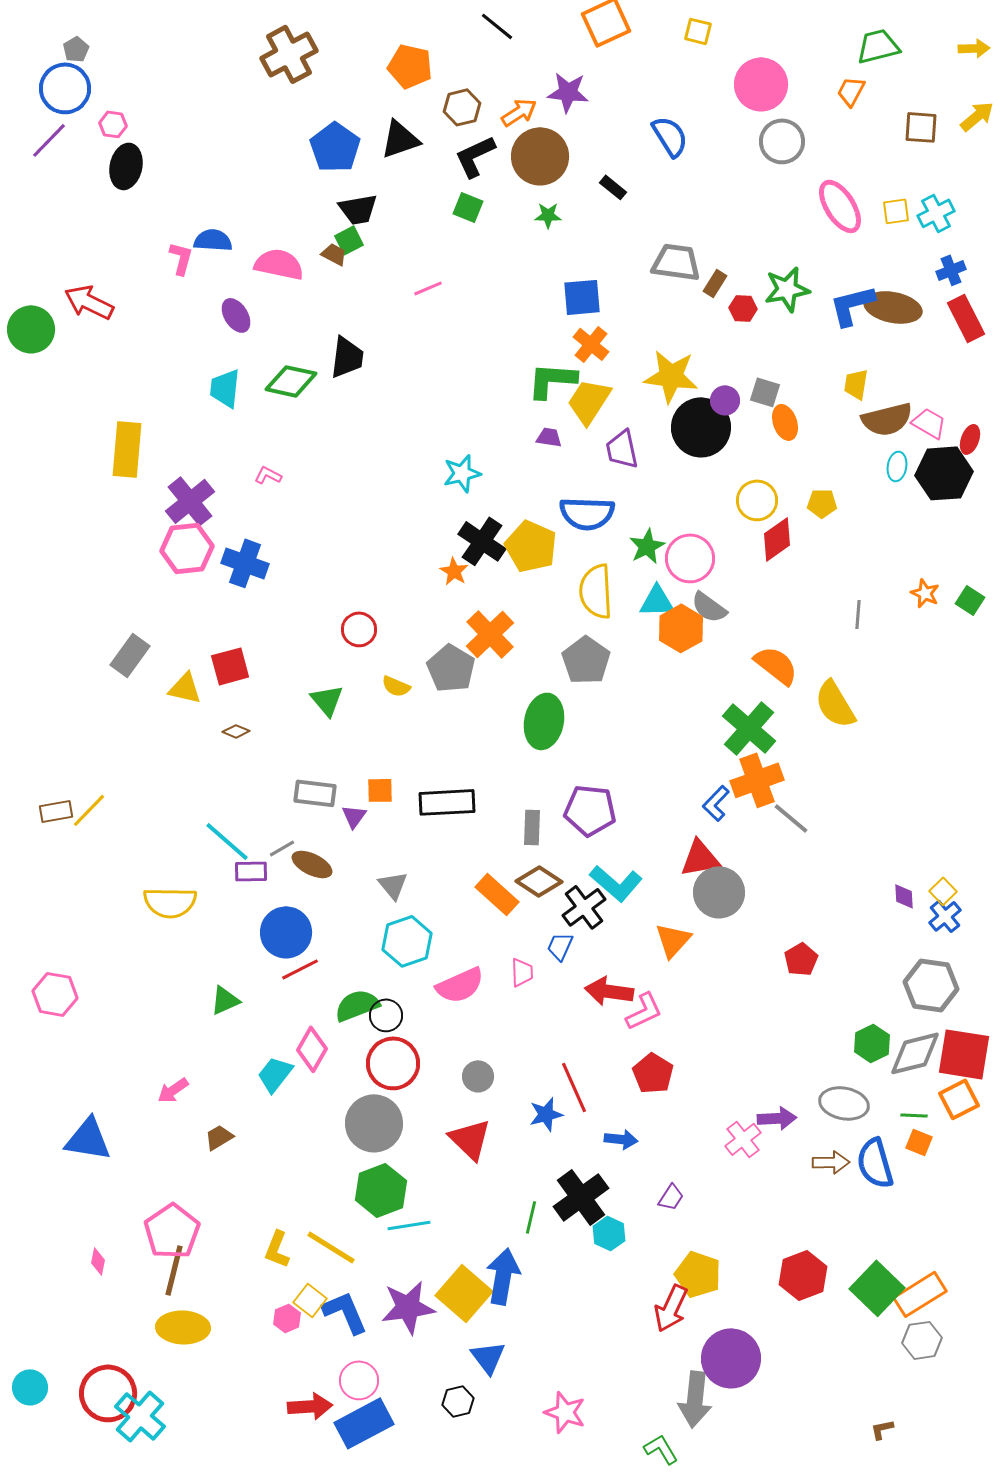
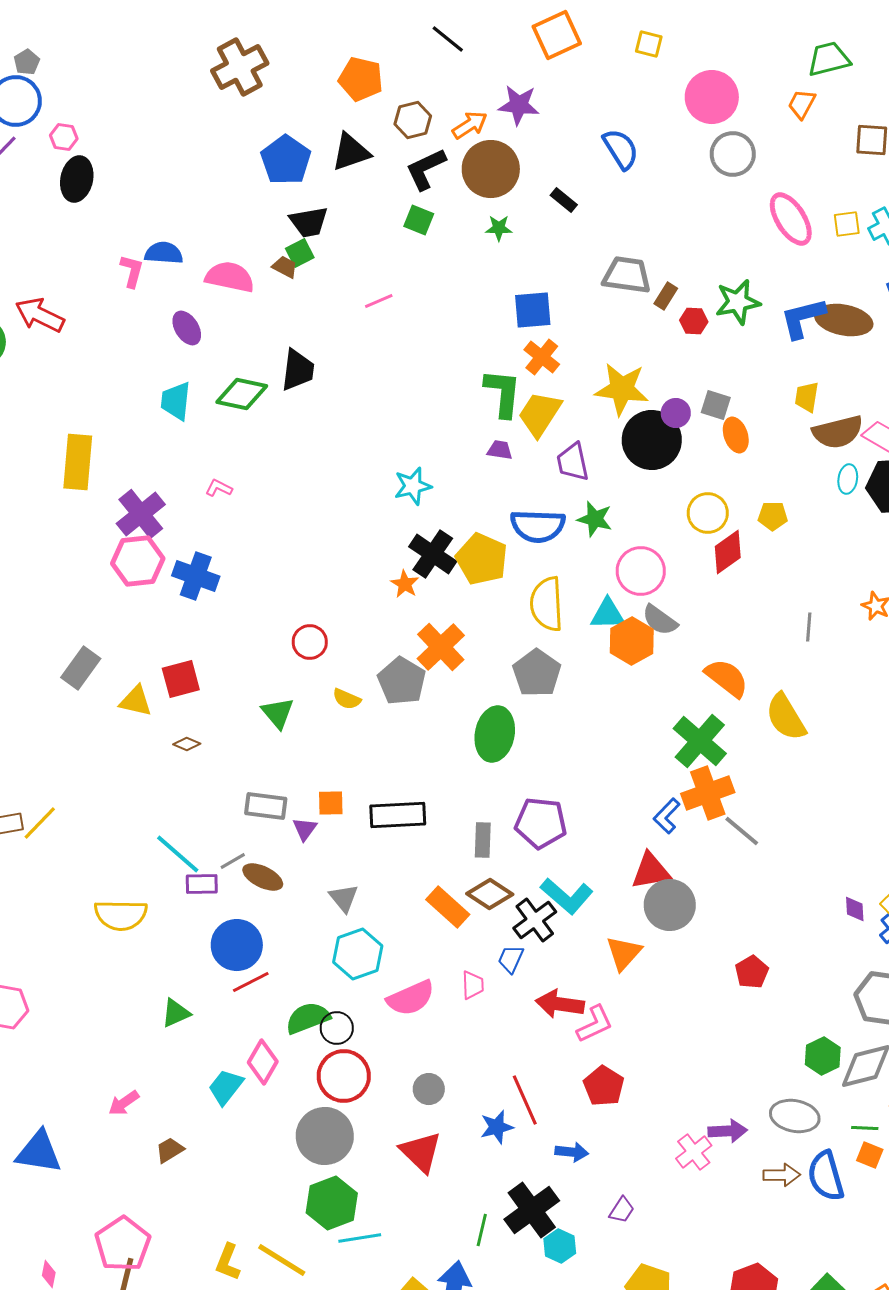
green L-shape: (552, 380) -> (503, 393), turned 92
green star: (647, 546) -> (595, 519), moved, turned -30

